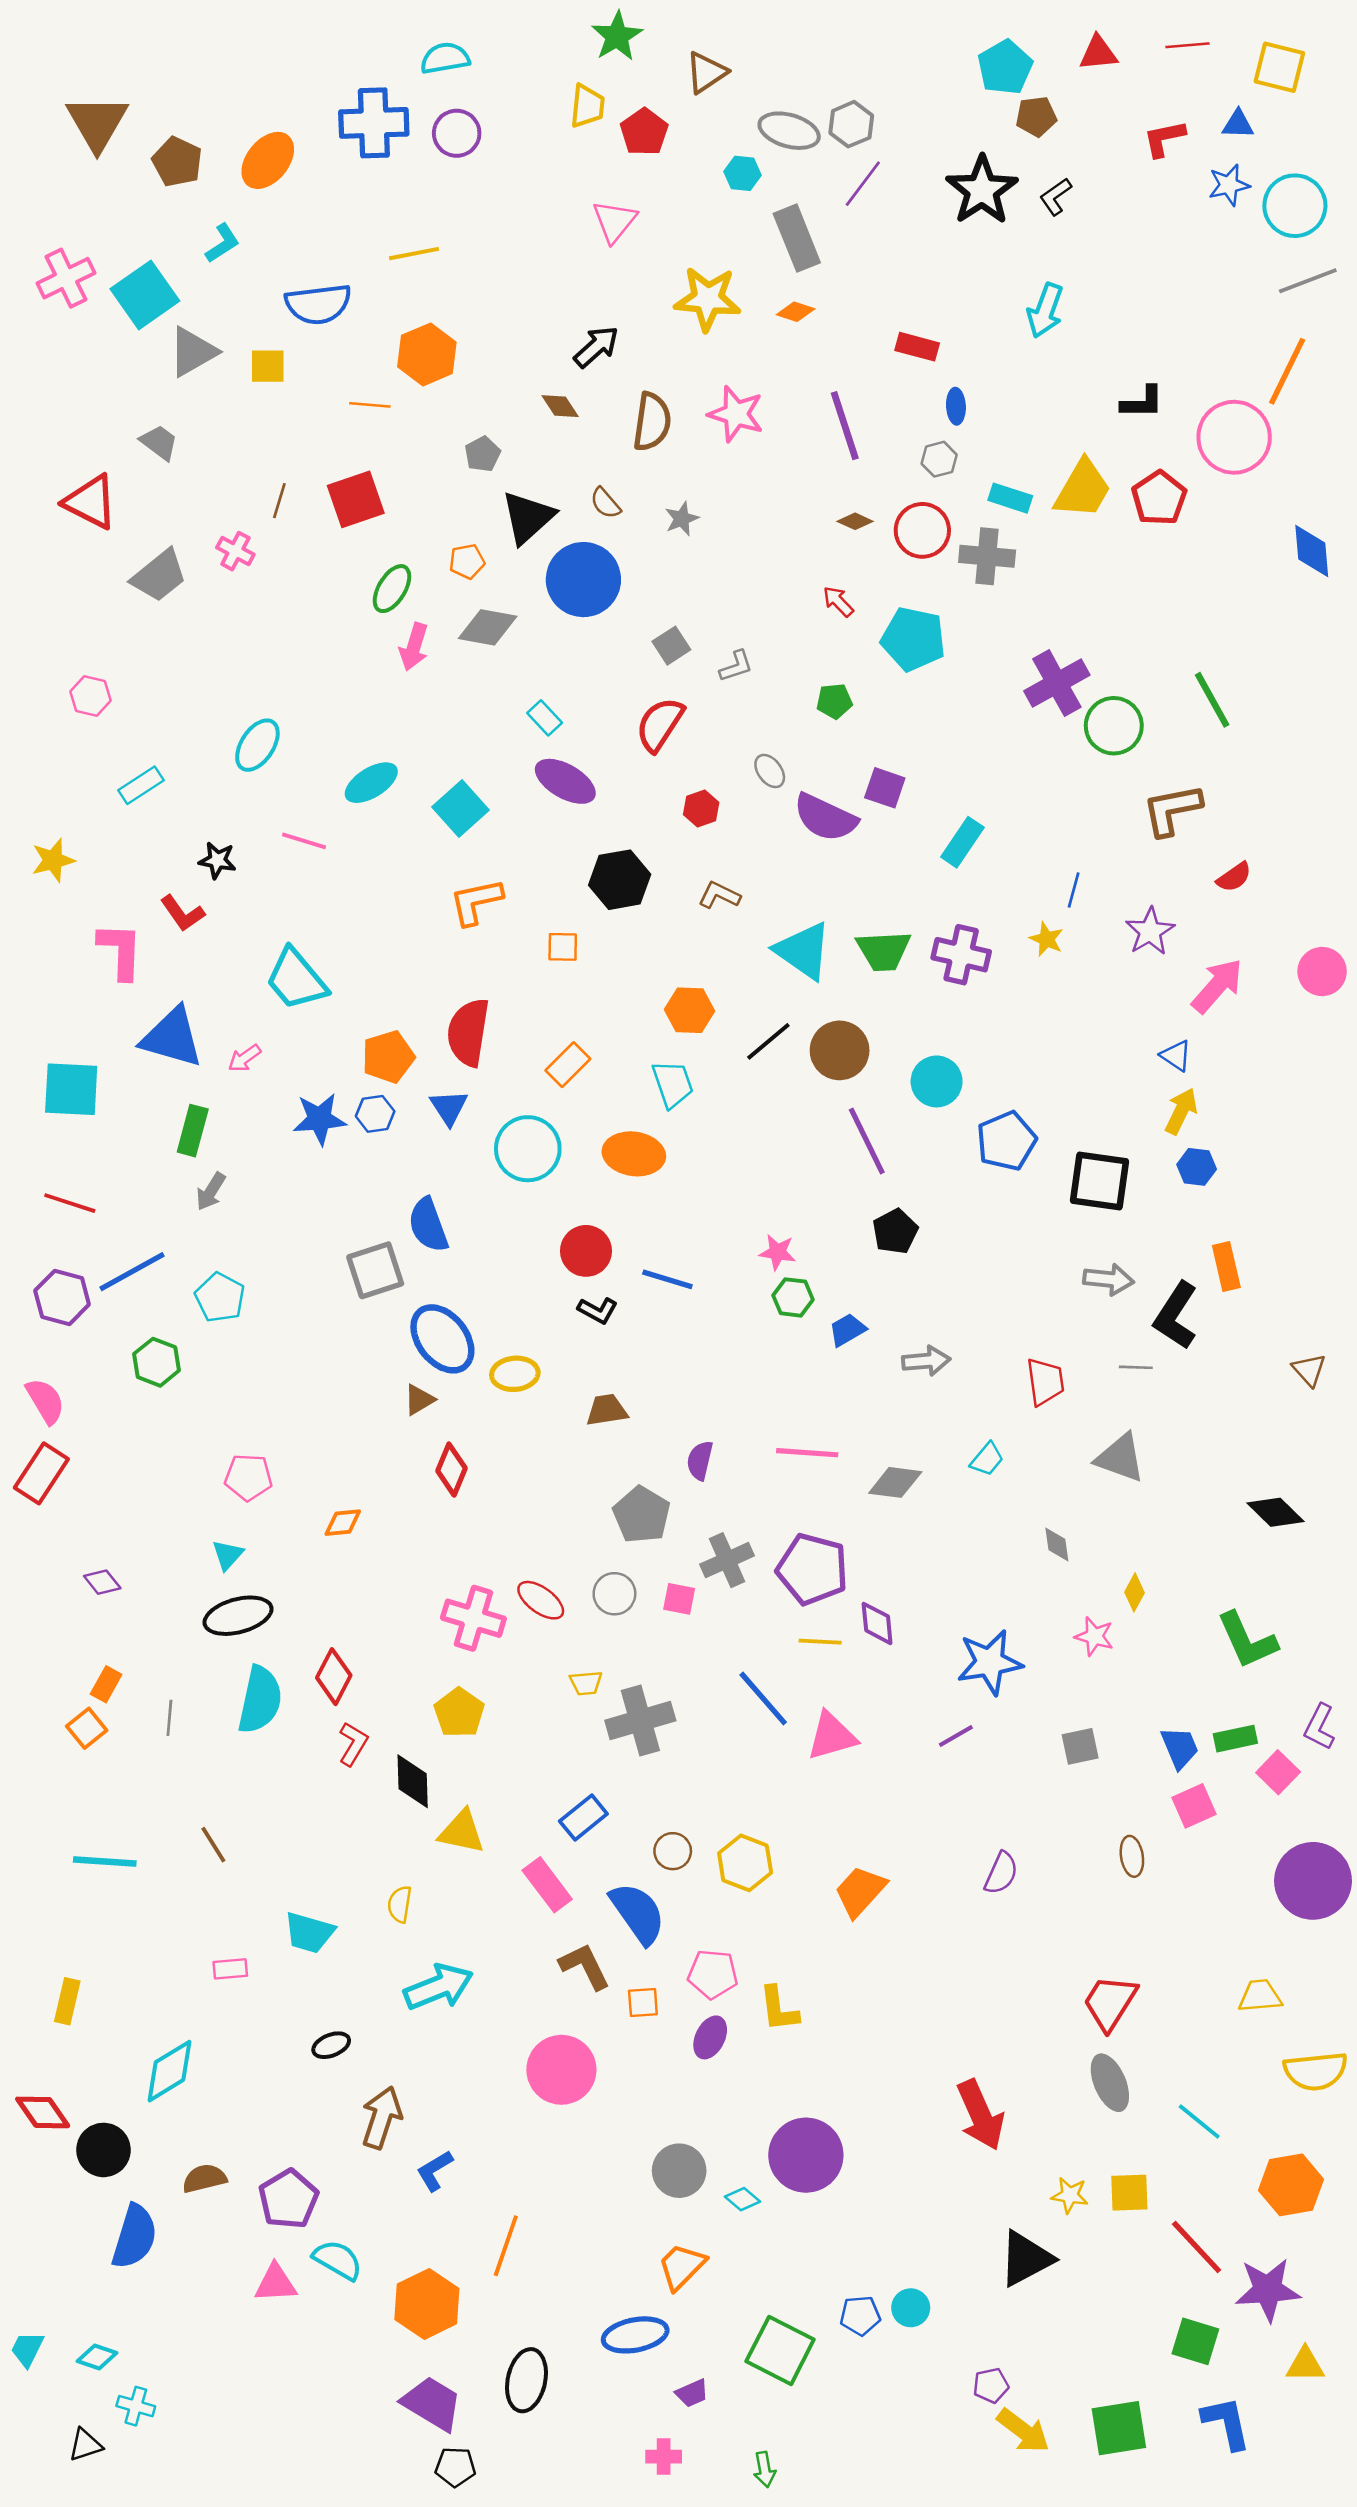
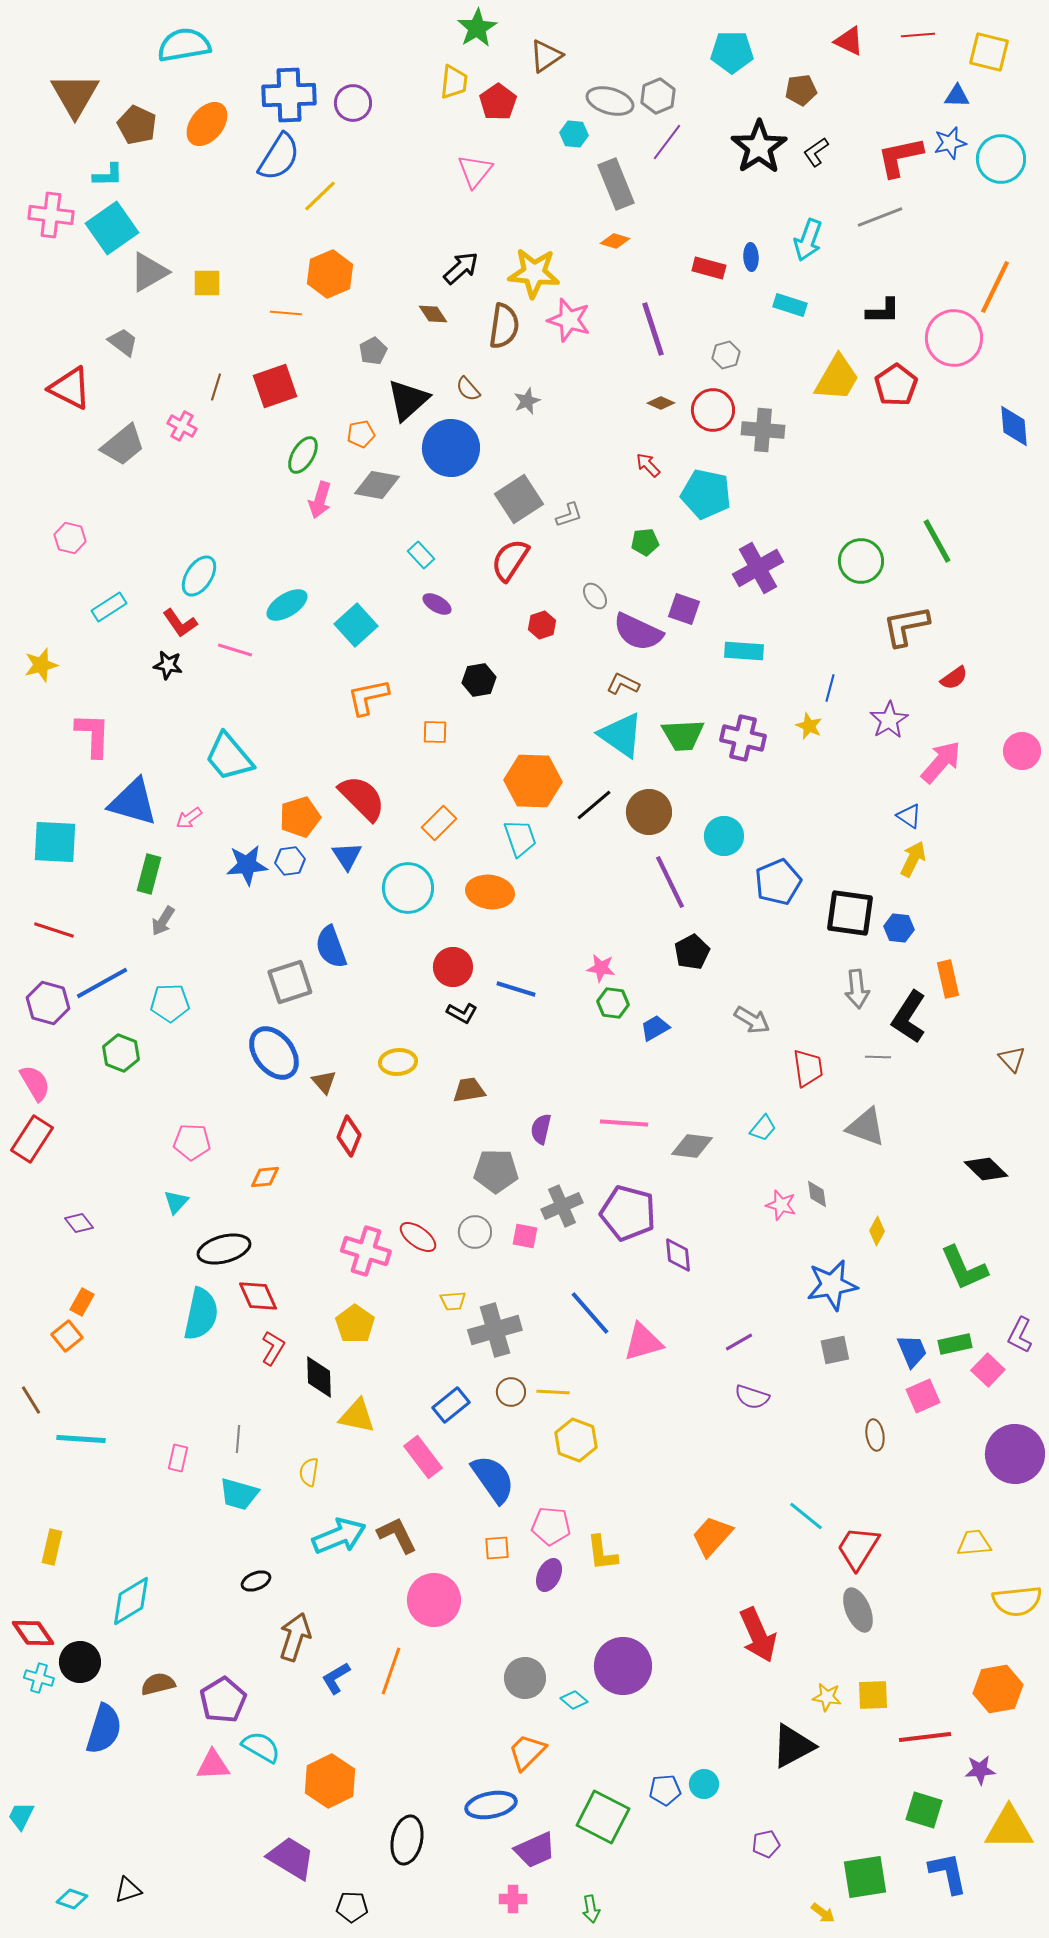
red triangle: (1098, 53) -> (849, 41), turned 32
cyan semicircle: (445, 58) -> (184, 45), moved, size x1.4
cyan pentagon: (1005, 67) -> (732, 52), moved, turned 30
red L-shape: (1164, 138) -> (900, 157), moved, size x1.4
cyan L-shape: (222, 243) -> (108, 175), moved, turned 32
yellow line: (414, 254) -> (320, 196), turned -33
pink cross: (66, 278) -> (51, 215), turned 33
gray line: (1308, 281) -> (880, 217), moved
yellow star: (708, 299) -> (534, 273), moved
blue semicircle: (318, 304) -> (279, 157), moved, turned -51
blue ellipse: (956, 406) -> (751, 257), moved
cyan rectangle: (1010, 498) -> (790, 305), moved
gray square: (671, 646) -> (519, 499), size x1.6
purple cross: (1057, 683) -> (758, 568), moved
purple ellipse: (565, 781) -> (437, 604), size x0.6
cyan rectangle: (962, 842) -> (744, 651), turned 60
black hexagon: (620, 880) -> (479, 680), size x0.7
brown L-shape: (719, 895) -> (623, 684), moved
red L-shape: (182, 913) -> (180, 623), moved
orange hexagon: (689, 1010) -> (533, 781), size x1.5
red semicircle: (468, 1032) -> (362, 798), turned 126
blue hexagon: (1197, 1167) -> (899, 928), moved
gray arrow: (1109, 1279) -> (857, 989), turned 78
cyan pentagon: (220, 1297) -> (170, 1003), turned -30
blue ellipse: (442, 1339) -> (274, 1053), moved
gray arrow: (926, 1361) -> (752, 1020), moved, turned 36
brown triangle: (419, 1400) -> (324, 1082), turned -40
gray pentagon: (642, 1515) -> (496, 1171), turned -30
black ellipse: (238, 1616) -> (224, 1249), moved
pink star: (1094, 1636) -> (781, 1205), moved
yellow line: (820, 1642) -> (553, 1392), moved
blue star: (990, 1662) -> (832, 1285), moved
red diamond: (334, 1677) -> (258, 1296), turned -51
gray line: (169, 1718) -> (238, 1439), moved
brown line: (213, 1845) -> (31, 1400), moved
brown circle: (673, 1851) -> (511, 1392), moved
purple semicircle: (1001, 1873) -> (752, 1397), moved, turned 84
orange trapezoid: (860, 1891) -> (712, 1536), moved
brown L-shape: (585, 1966) -> (397, 1535), moved
pink rectangle: (230, 1969) -> (178, 1458), moved, turned -72
cyan line: (1199, 2122) -> (806, 1516), moved
orange line: (506, 2246) -> (391, 1671), moved
red line: (1197, 2247) -> (925, 1737), turned -54
purple star: (1268, 2290) -> (980, 1770), size x0.6
cyan diamond: (97, 2357) -> (72, 1899), moved
yellow triangle: (1305, 2365) -> (1009, 1828), size x1.6
purple trapezoid: (692, 2393) -> (535, 1850), size x1.6
purple trapezoid: (432, 2404) -> (291, 1858), moved
cyan cross: (136, 2406) -> (39, 1678), moved
yellow arrow: (1023, 2431) -> (823, 1913), moved, size x0.6
black triangle: (85, 2445) -> (128, 1890), moved

